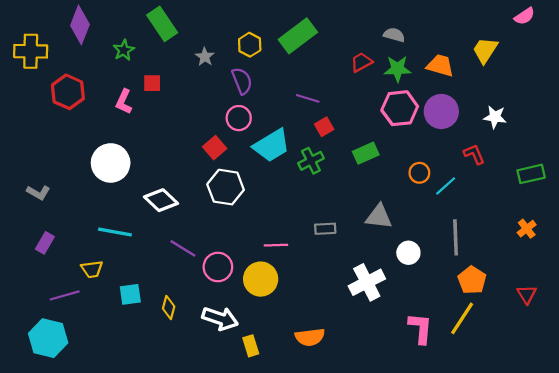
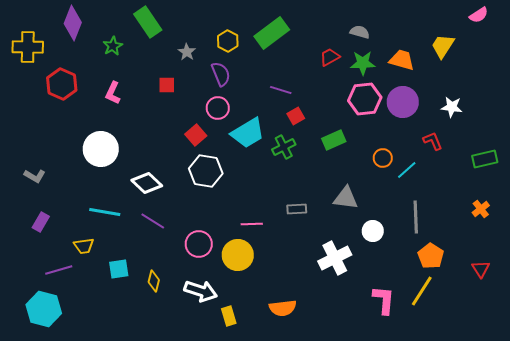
red square: (152, 83) -> (167, 85), moved
purple line: (183, 248) -> (153, 221), moved

